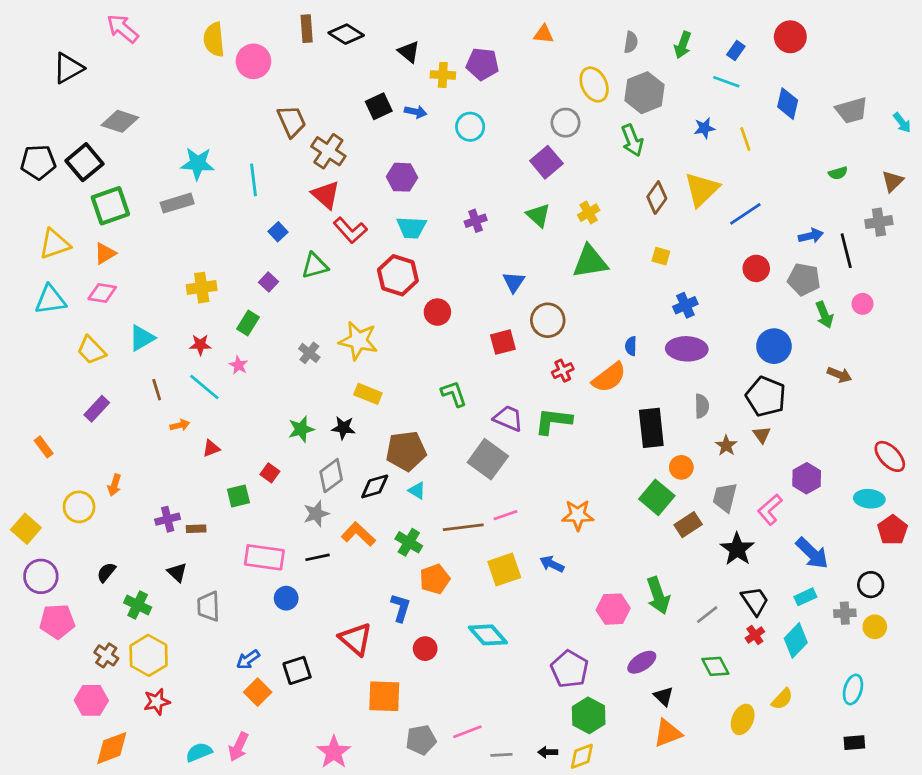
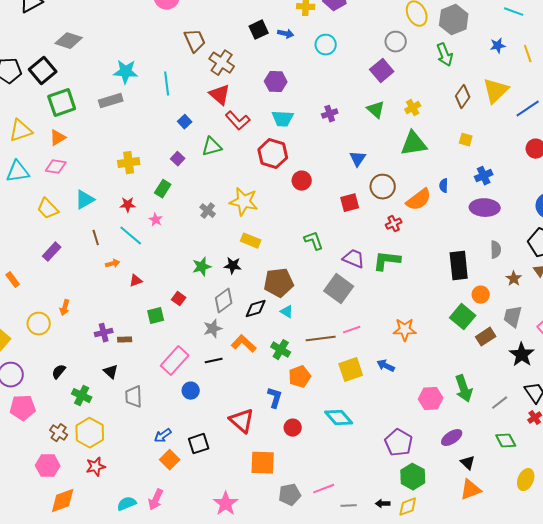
blue semicircle: (631, 346) -> (444, 186), moved
orange semicircle: (609, 377) -> (419, 200), moved
pink rectangle: (264, 557) -> (175, 361), turned -56

